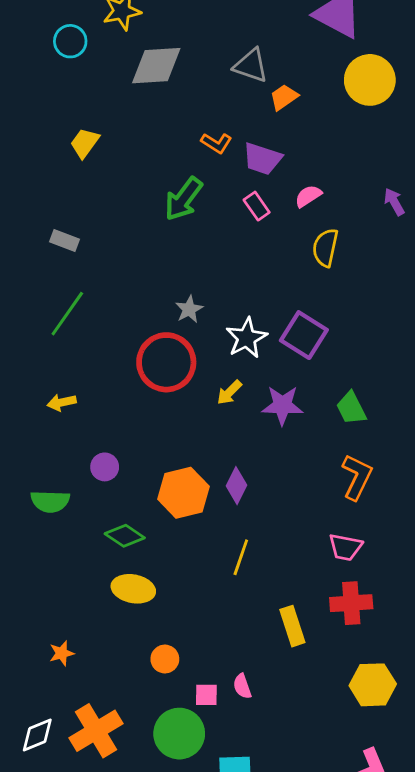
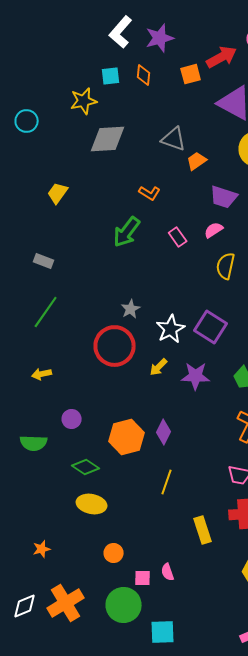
cyan circle: (70, 41) -> (27, 121), moved
purple trapezoid: (262, 159) -> (224, 197), moved

